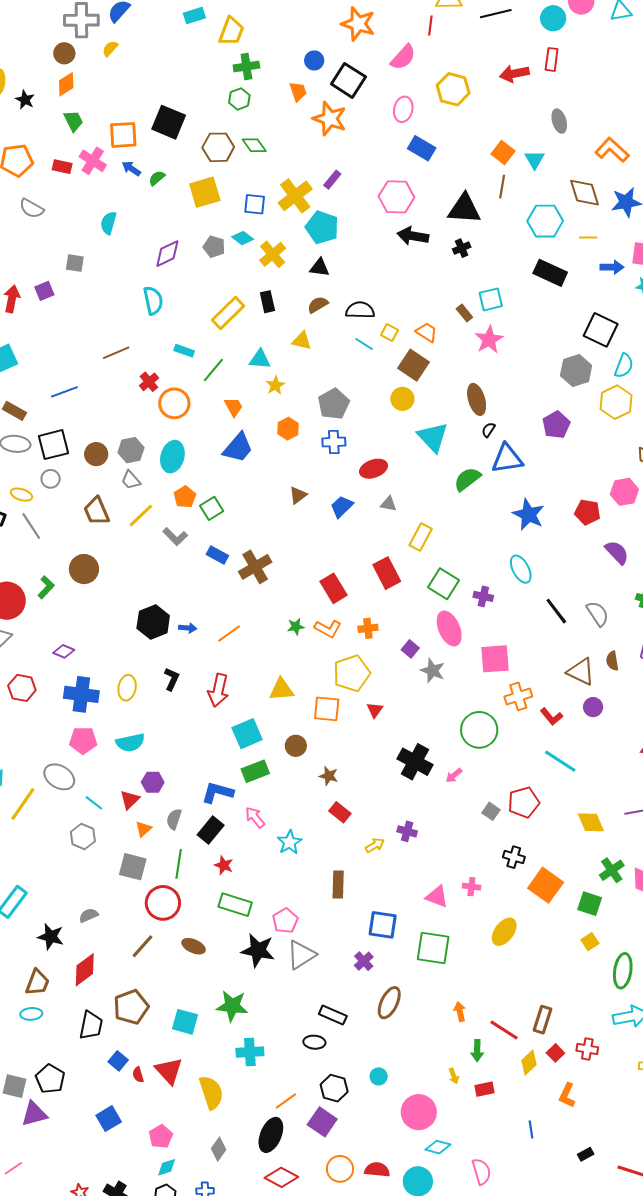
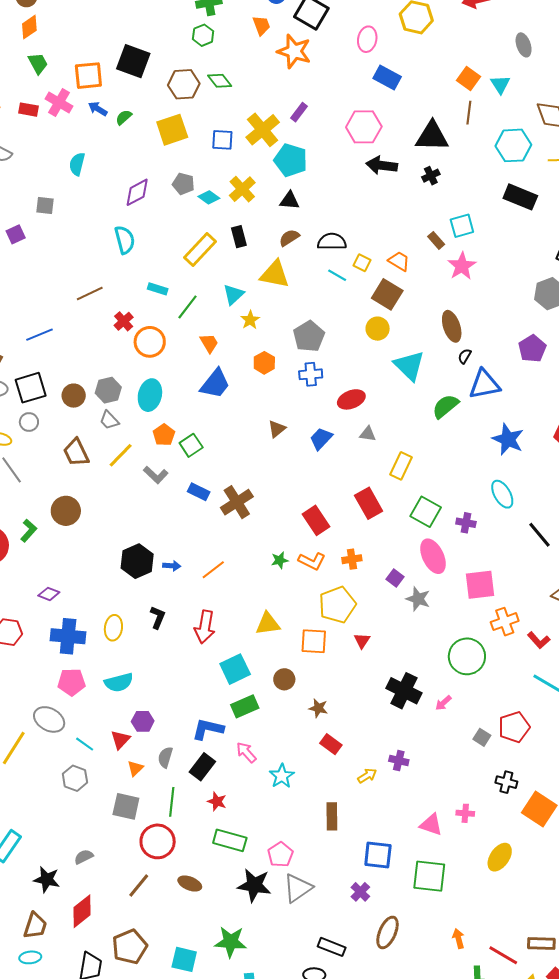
cyan diamond: (243, 238) -> (209, 197), moved
yellow triangle: (302, 341) -> (275, 274), size x1.5
cyan triangle: (260, 359) -> (234, 294), turned -45
brown rectangle: (542, 1020) -> (541, 943), turned 76

